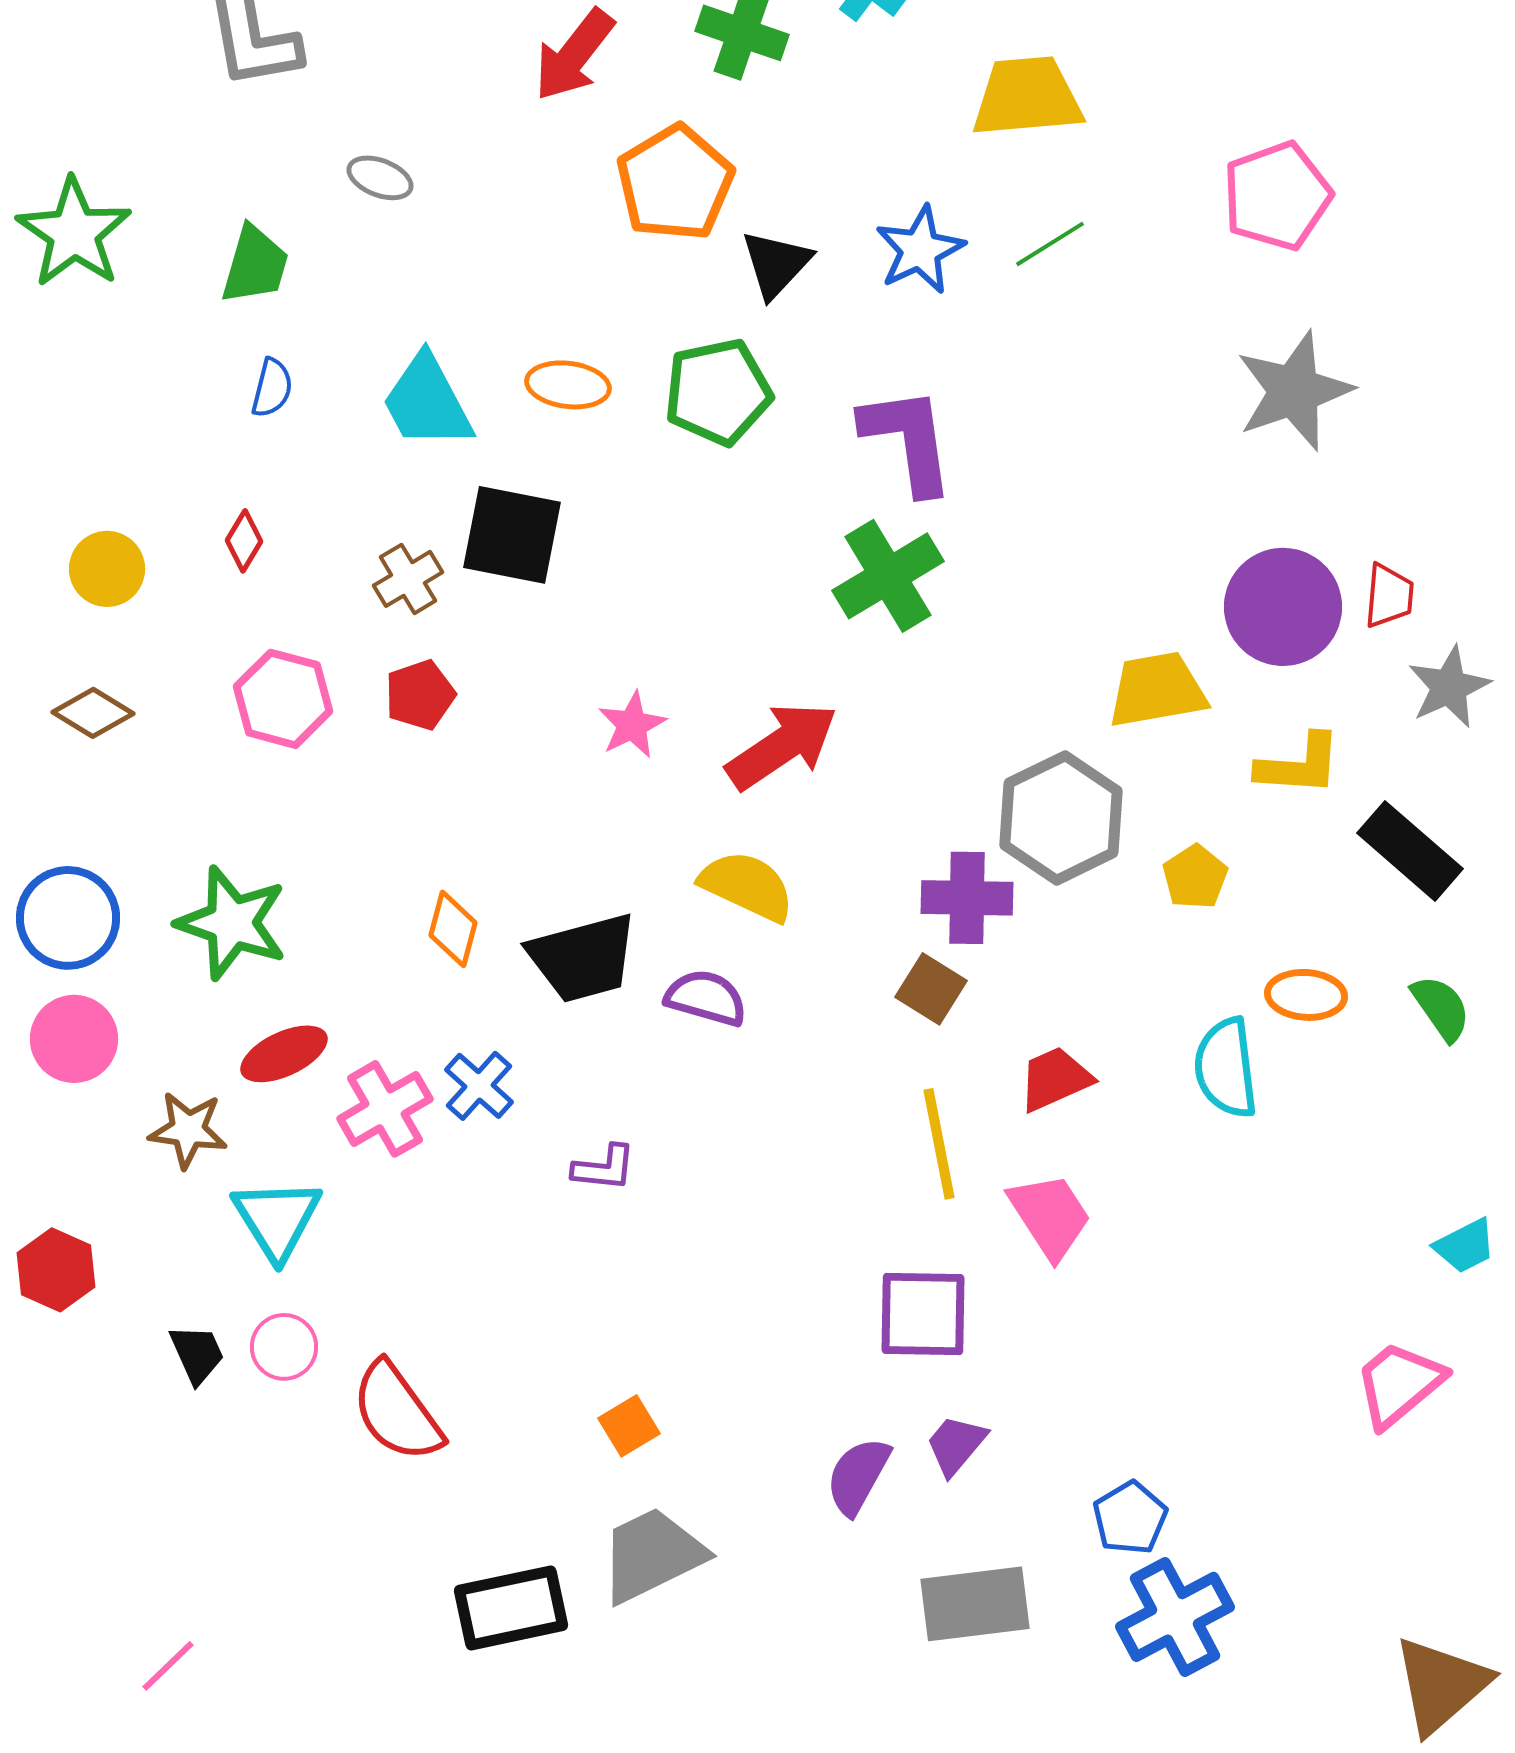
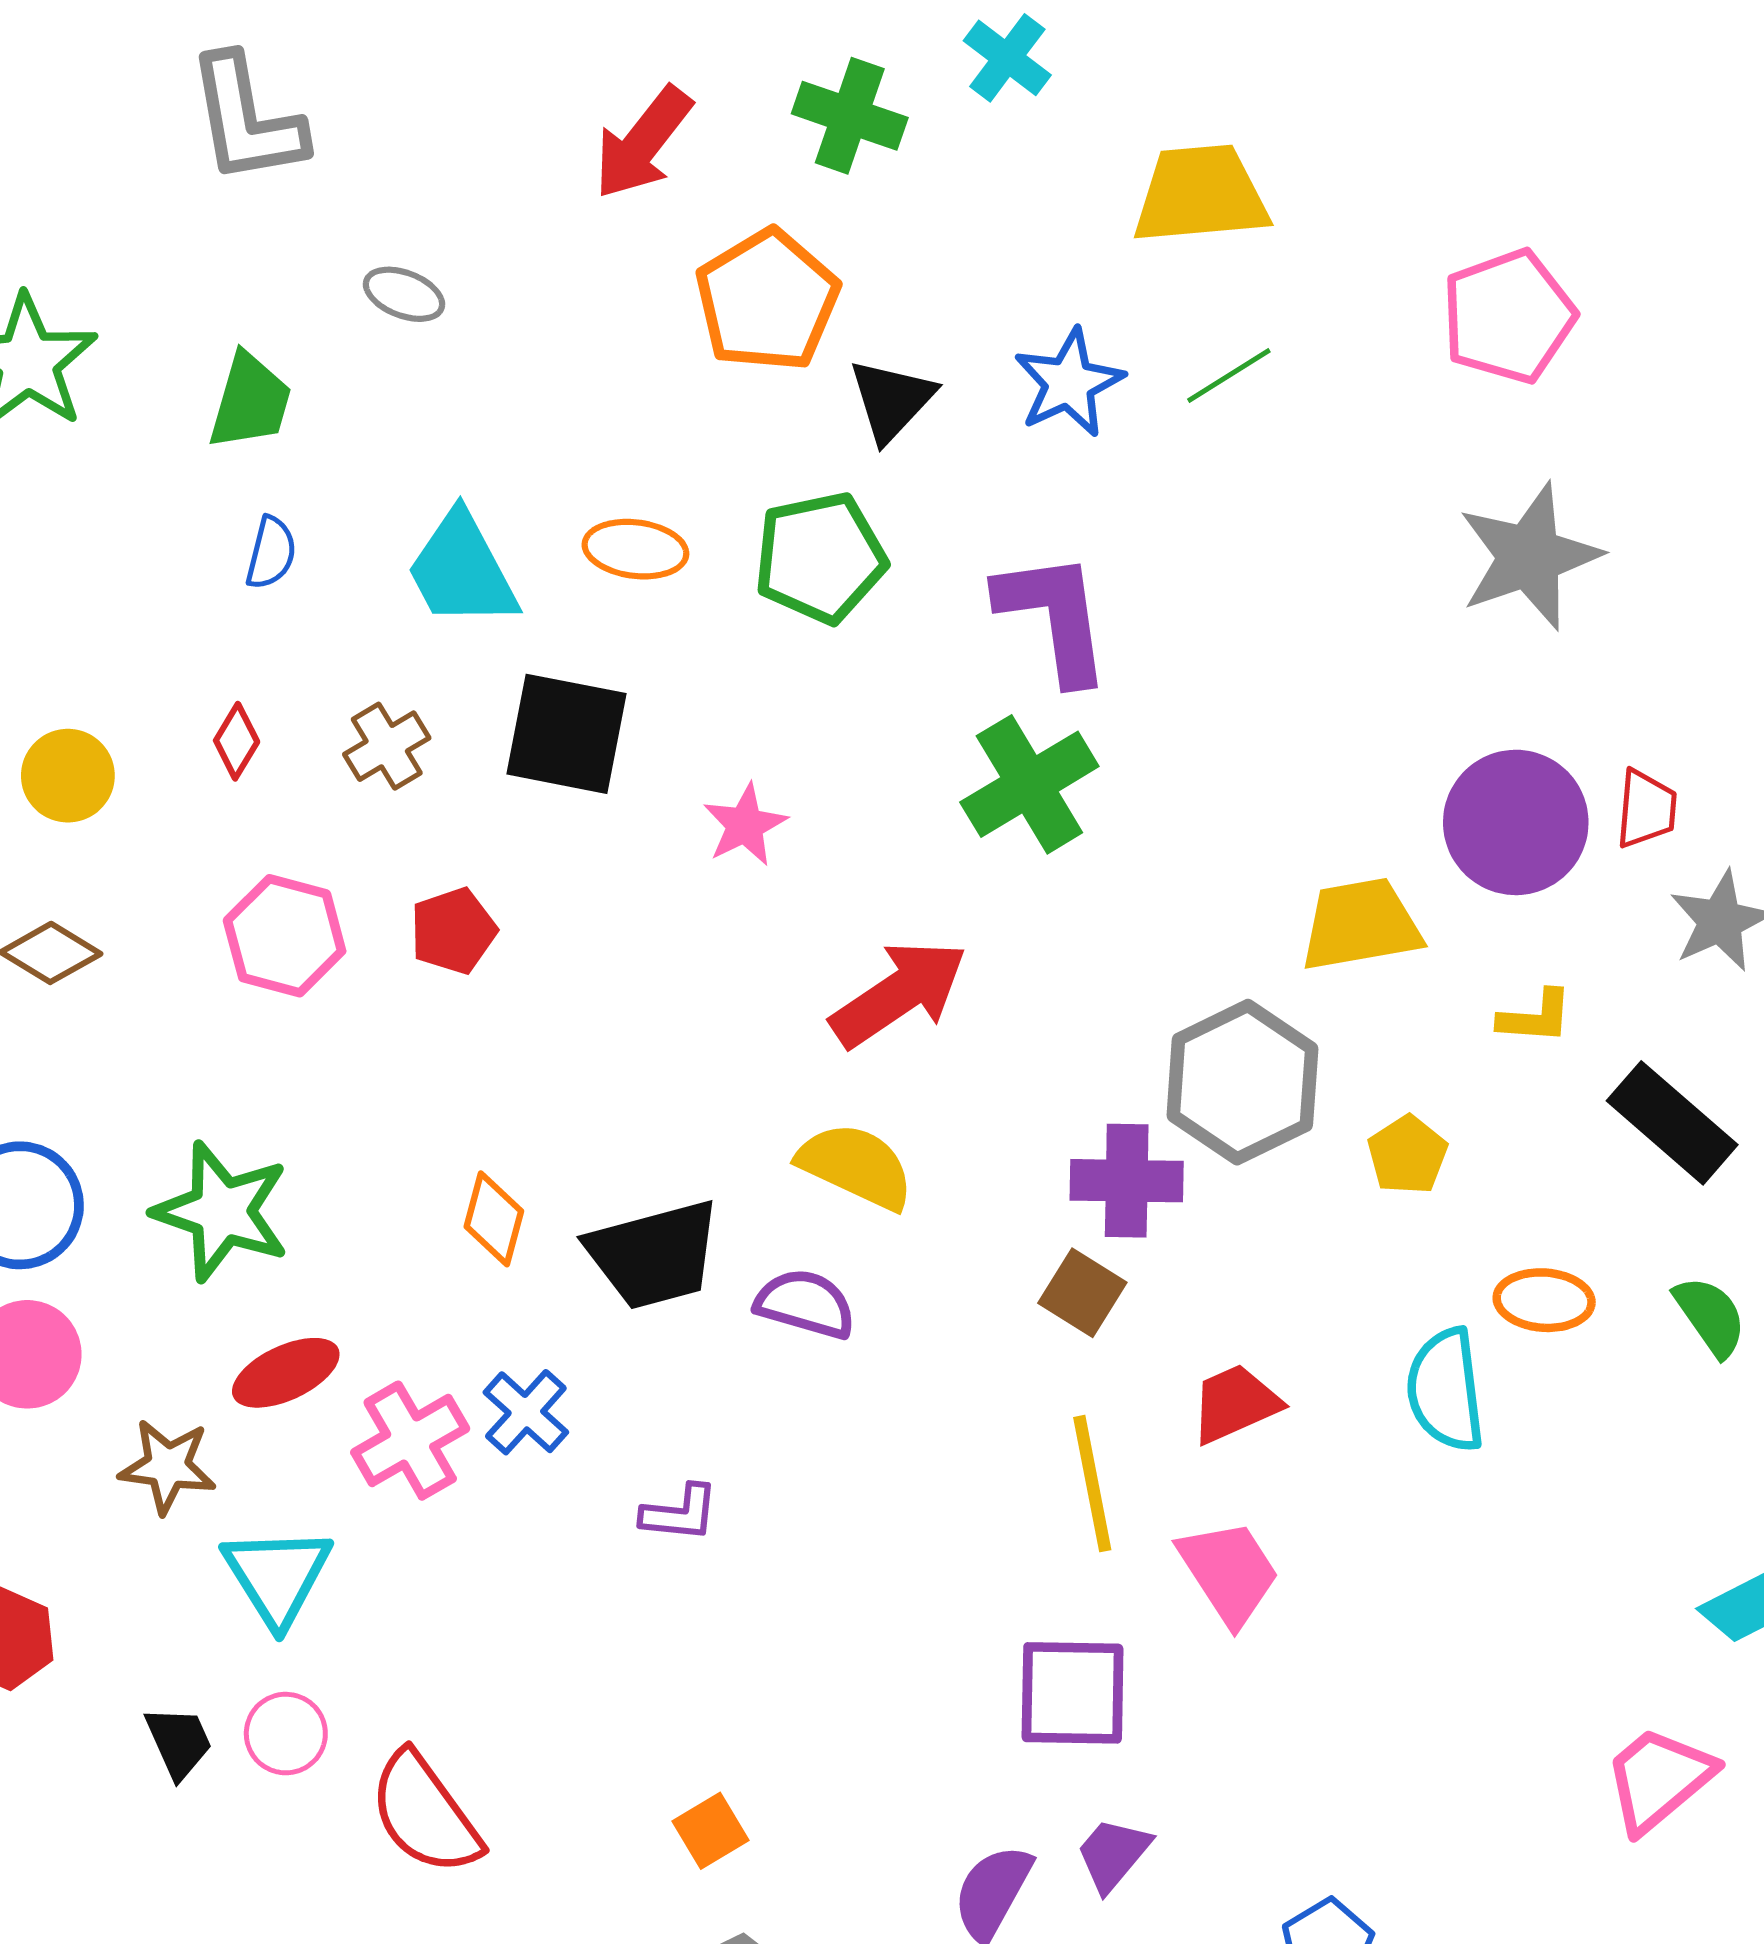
brown cross: (408, 579) -> (387, 746), moved
pink star: (632, 725) -> (745, 825), moved
yellow L-shape: (1299, 765) -> (1535, 1017), size x0.7

